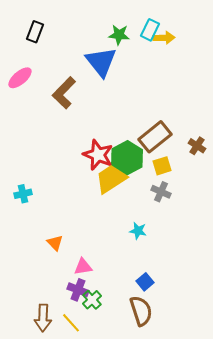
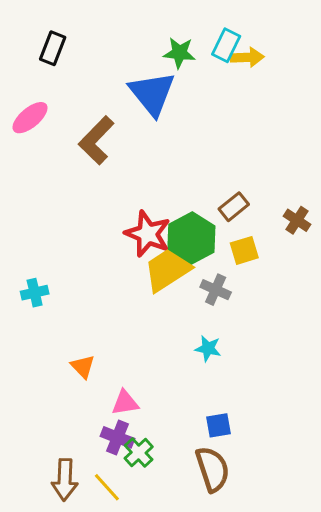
brown rectangle: (155, 137) -> (234, 207), size x0.6
gray cross: (161, 192) -> (216, 290), moved
blue square: (145, 282) -> (219, 425), turned 30

